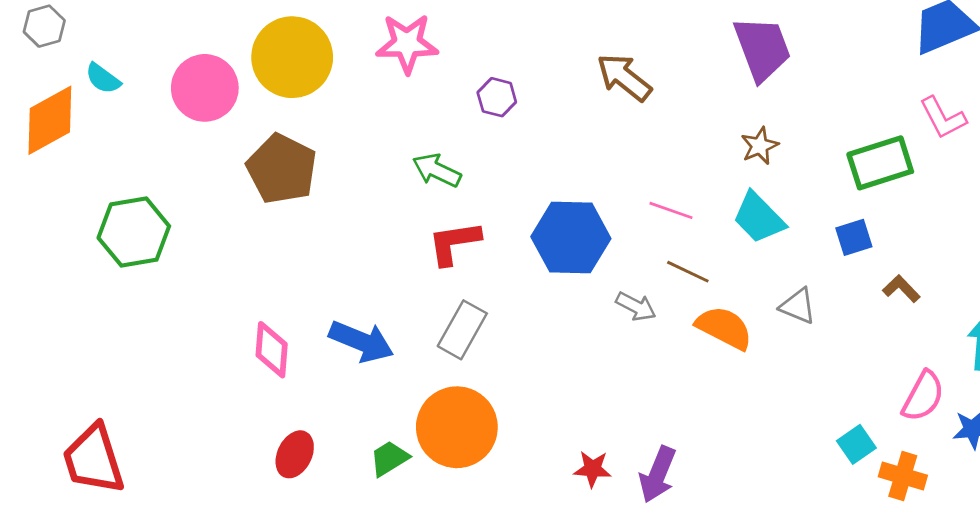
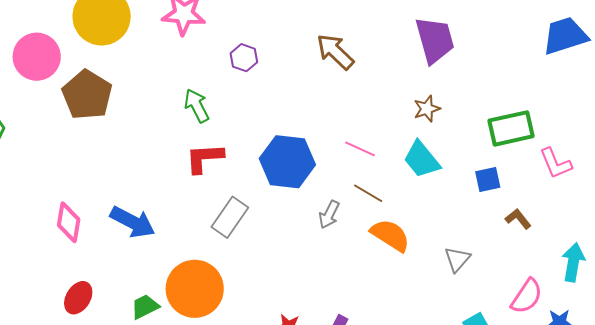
pink circle: (205, 88) -> (37, 57), moved
pink L-shape: (943, 118) -> (556, 163), moved
green arrow: (437, 170) -> (197, 106), turned 32
gray arrow: (636, 306) -> (329, 215), turned 84
gray triangle: (798, 306) -> (457, 259), moved, turned 44
gray rectangle: (462, 330) -> (230, 217), moved

